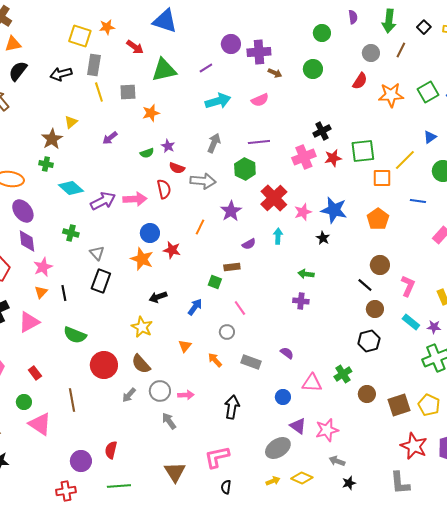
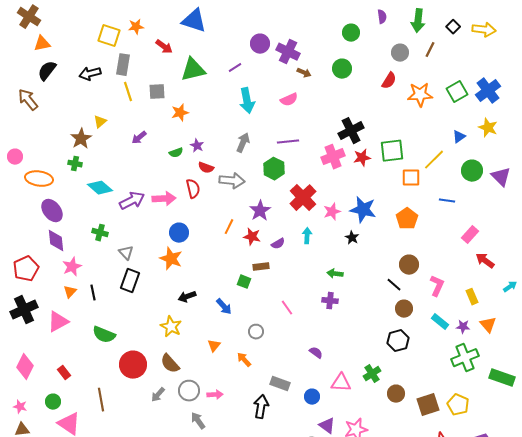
purple cross: (259, 52) -> (288, 52), turned 30
cyan arrow: (218, 101) -> (247, 101), turned 95
black cross: (322, 131) -> (351, 131), size x1.4
red star: (172, 250) -> (252, 237), moved
blue arrow: (195, 307) -> (224, 307), turned 102
pink line: (240, 308) -> (287, 308), moved
gray rectangle: (251, 362) -> (280, 384), moved

